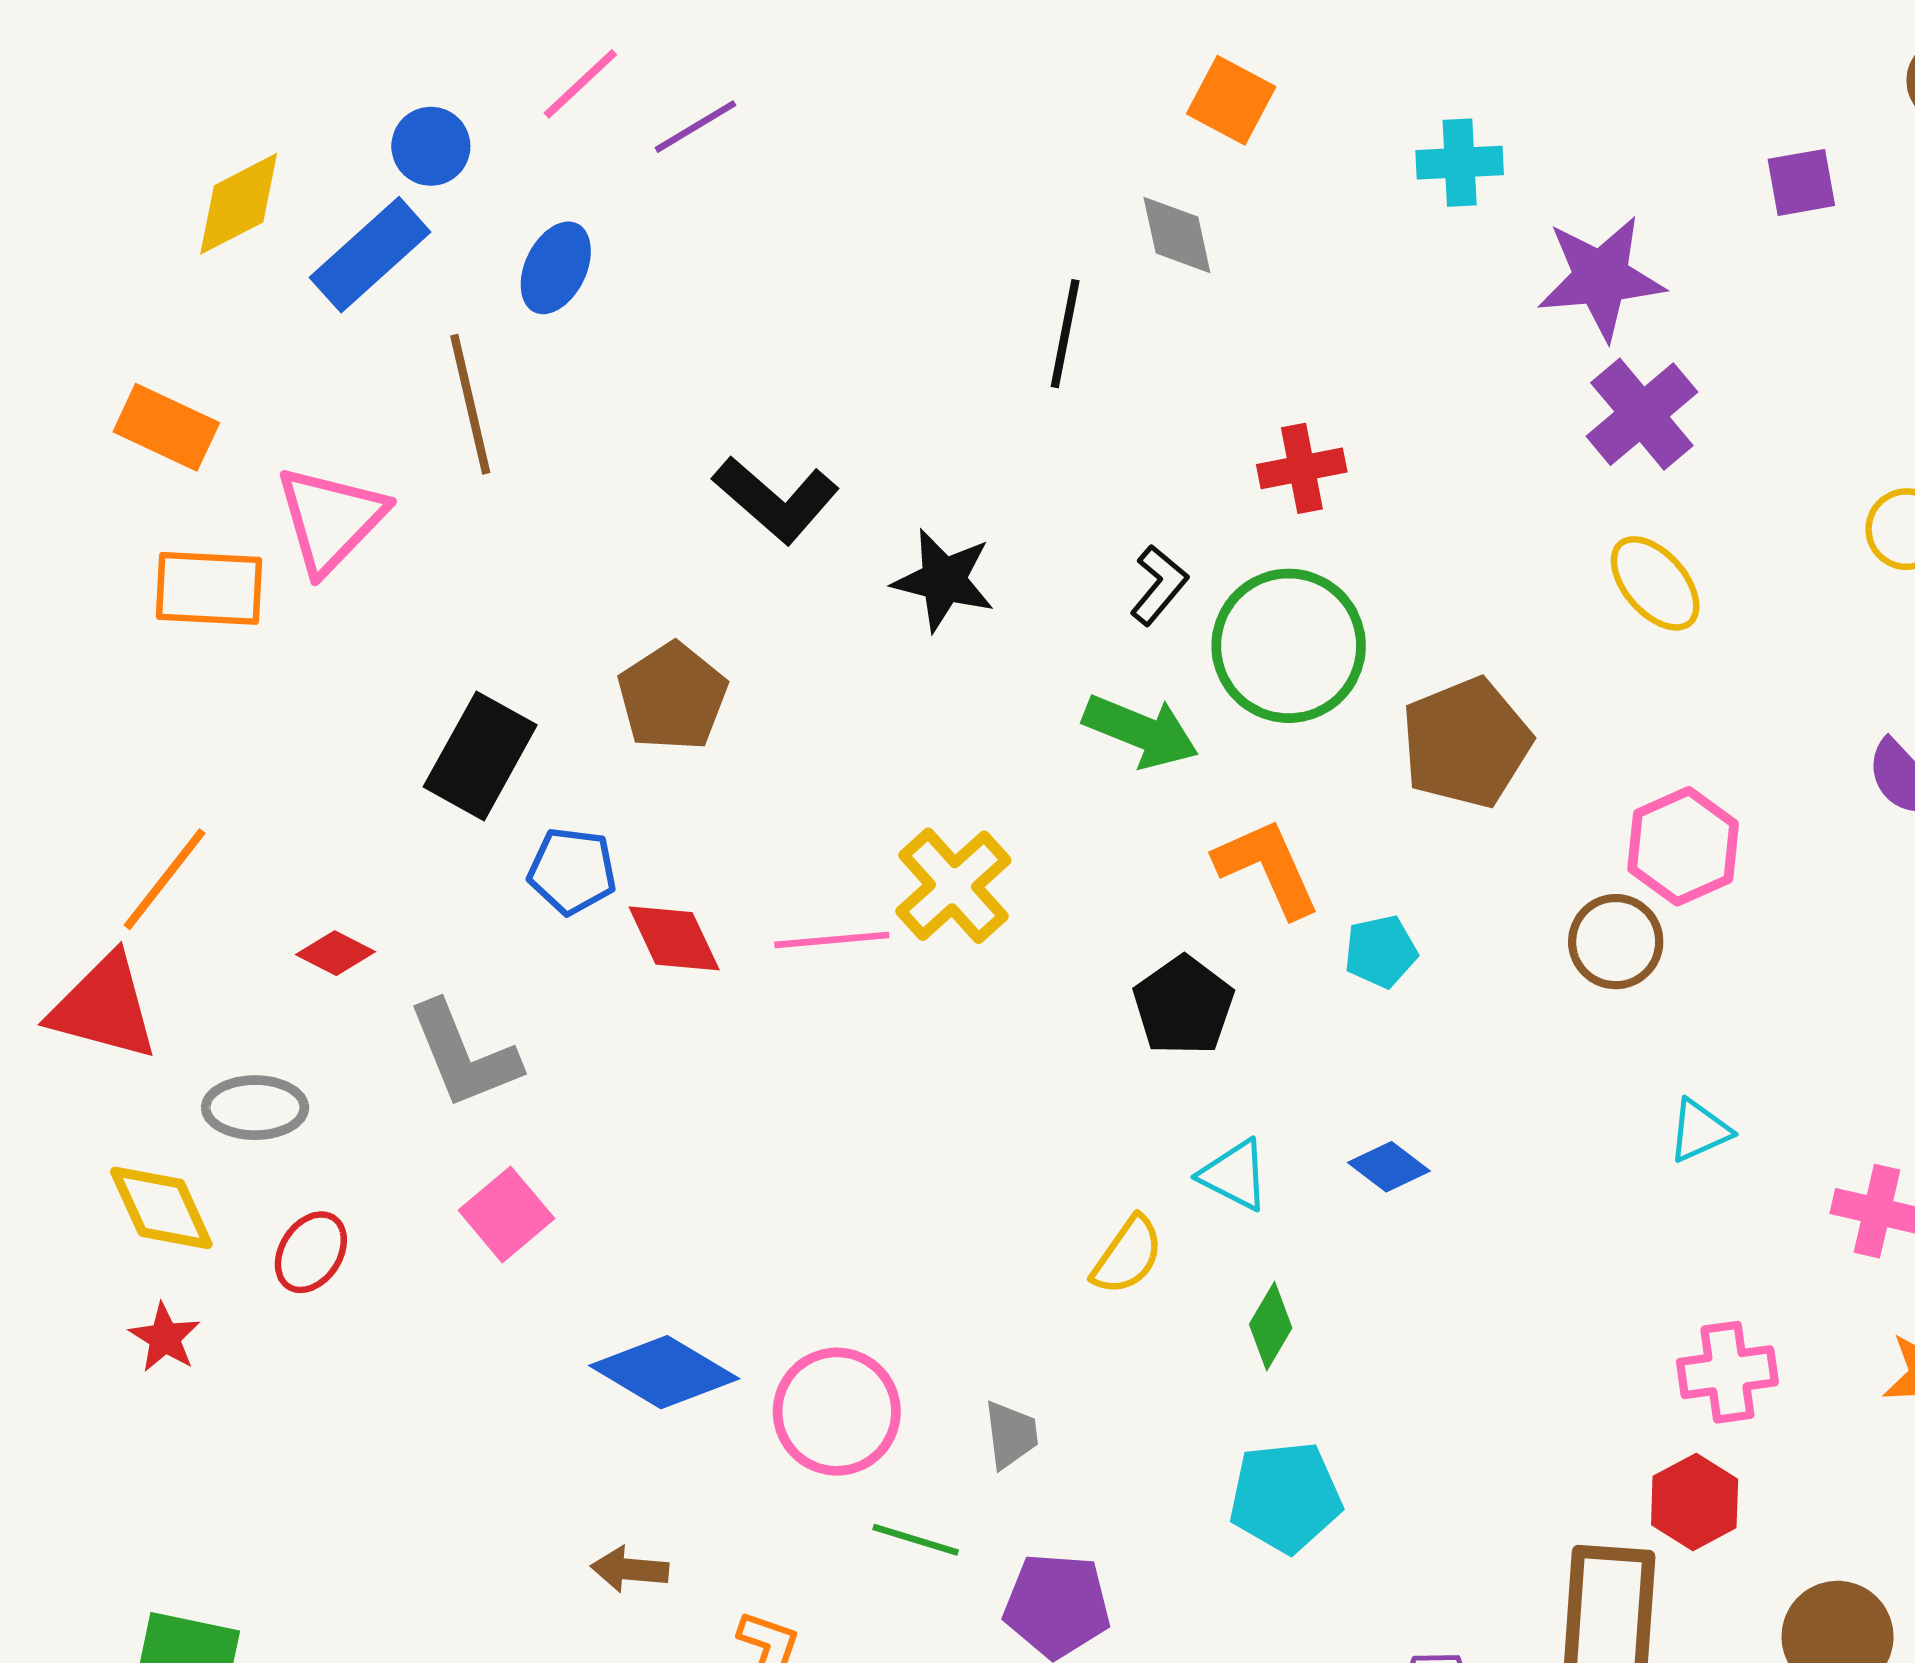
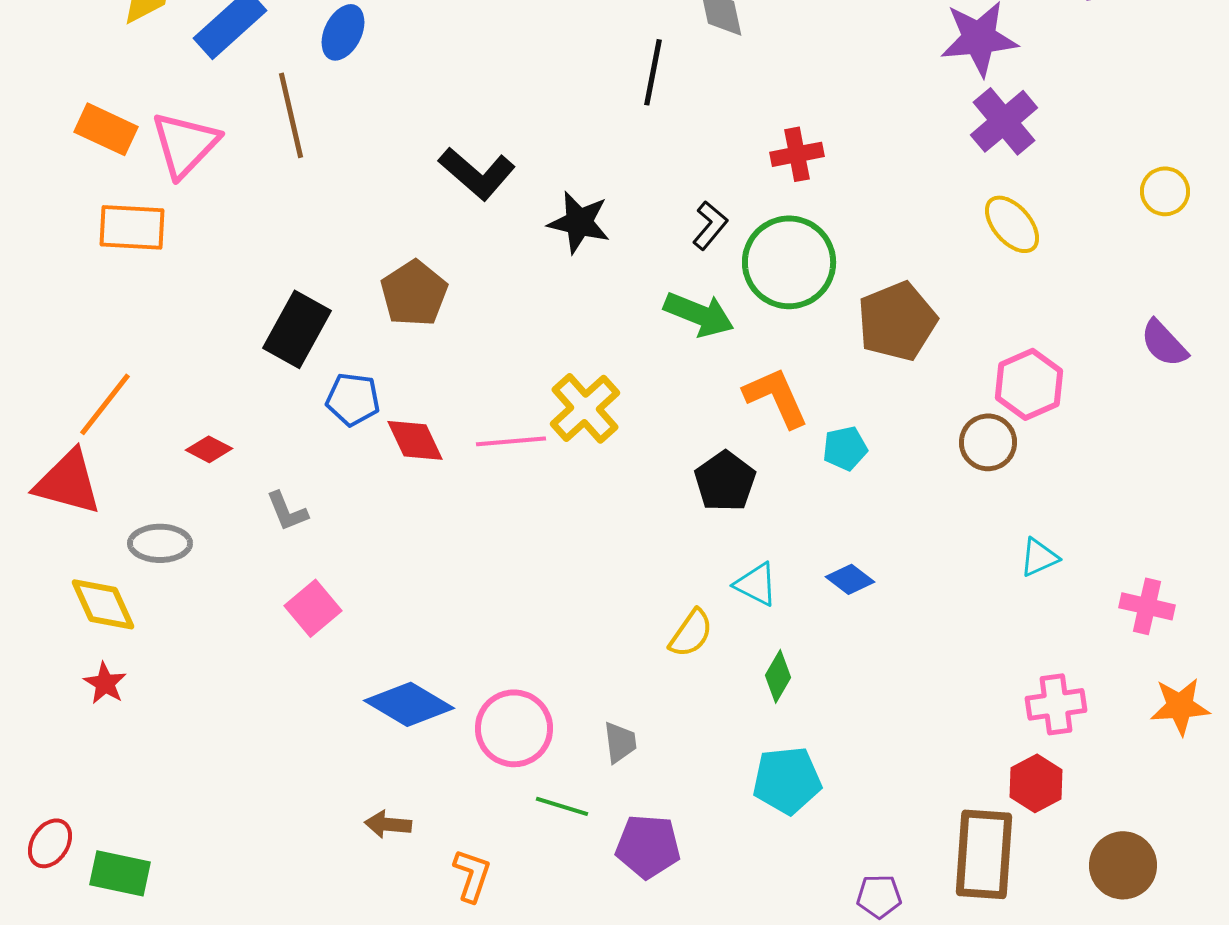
pink triangle: (331, 519) -> (185, 144), moved
gray L-shape: (464, 1055) -> (287, 511), size x0.6
red ellipse: (311, 1252) -> (50, 843), moved

